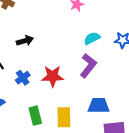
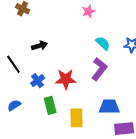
cyan semicircle: (92, 38) -> (103, 43), turned 70
green rectangle: (35, 116) -> (50, 105), moved

